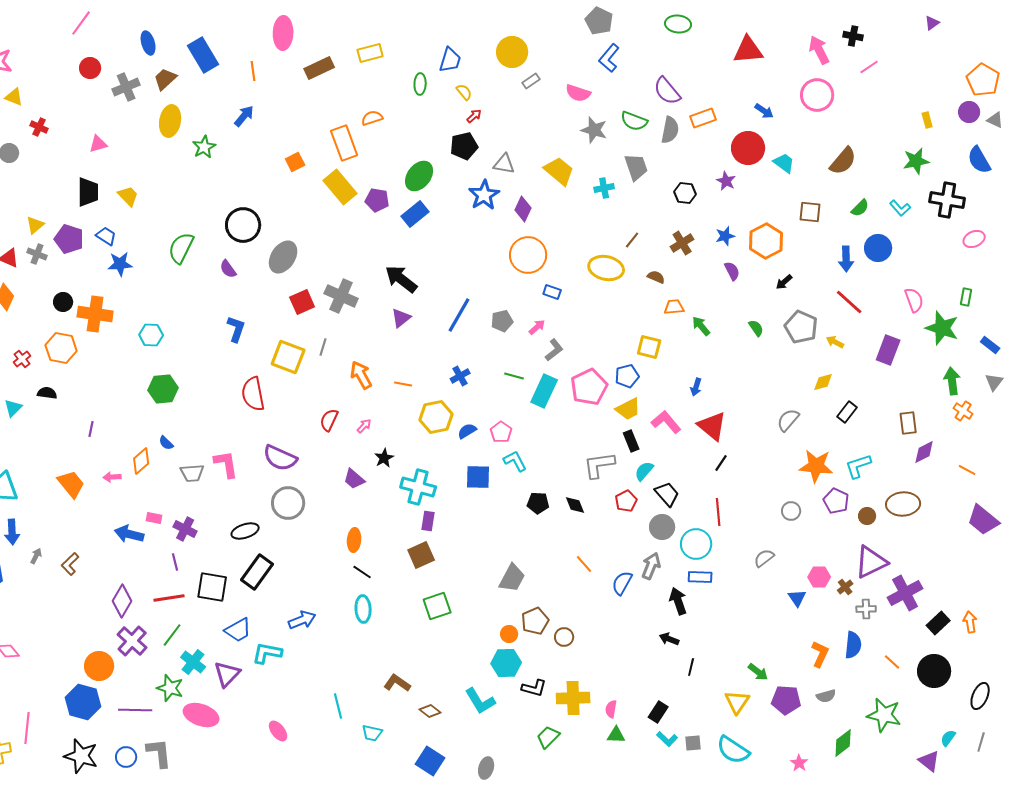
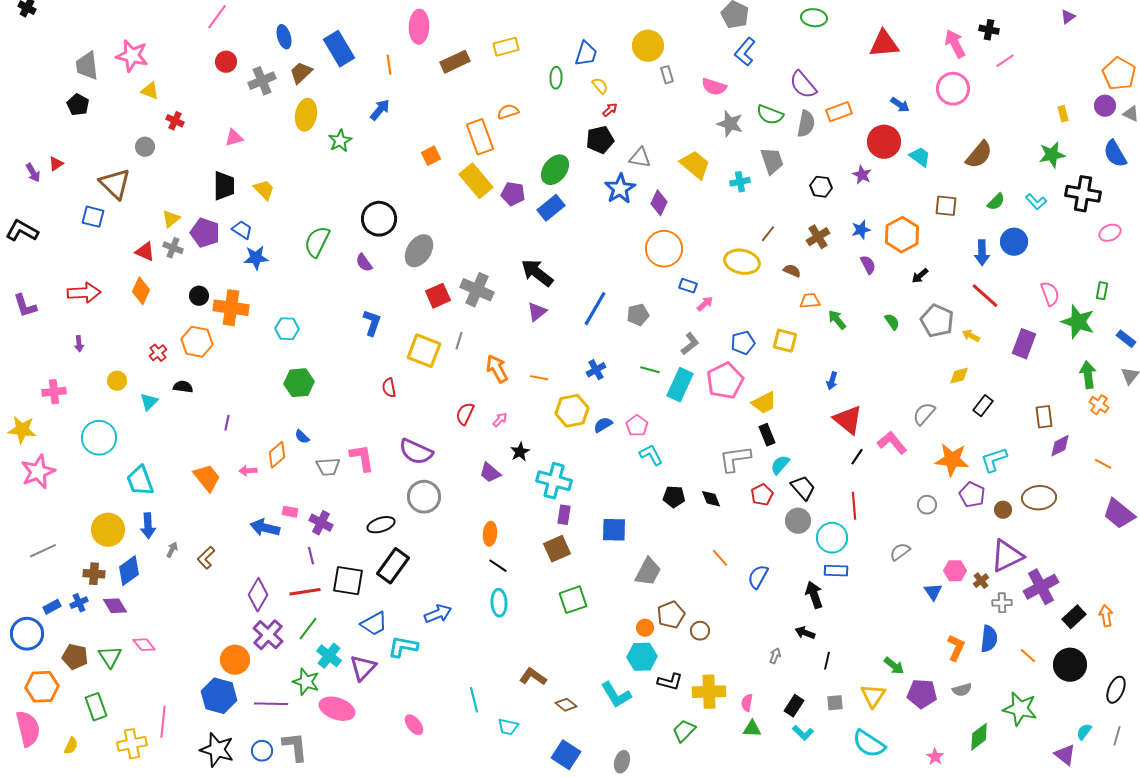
gray rectangle: (531, 81) -> (667, 75), turned -72
pink arrow: (537, 327) -> (705, 304), moved
blue pentagon: (627, 376) -> (743, 343), moved
red semicircle: (253, 394) -> (389, 388), size x0.6
pink L-shape: (666, 422) -> (892, 443), moved
blue square: (478, 477) -> (614, 530), moved
gray arrow: (651, 566) -> (775, 656), moved, size x0.6
gray square: (693, 743) -> (835, 703), moved

